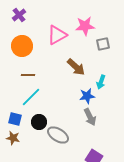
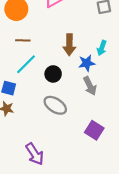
brown arrow: (76, 67) -> (69, 45), moved, turned 48
black circle: (39, 122) -> (53, 74), moved

